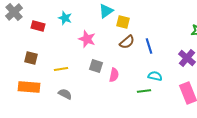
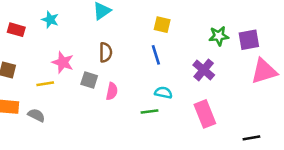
yellow square: (123, 22) -> (162, 25), moved
pink star: (87, 39) -> (63, 62), moved
brown semicircle: (127, 42) -> (106, 52), moved, turned -49
gray semicircle: (65, 94) -> (36, 115), moved

